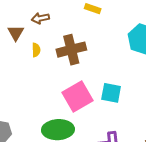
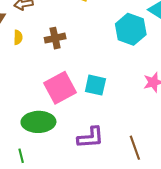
brown cross: (71, 50) -> (55, 38), size x0.7

